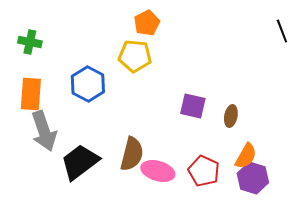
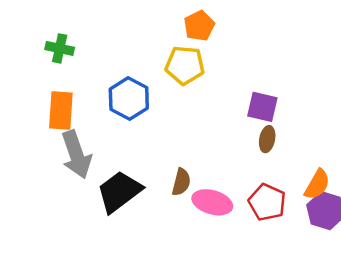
purple square: (193, 106) -> (262, 107), moved
brown ellipse: (231, 116) -> (267, 139), moved
brown semicircle: (132, 154) -> (181, 182), size x0.7

